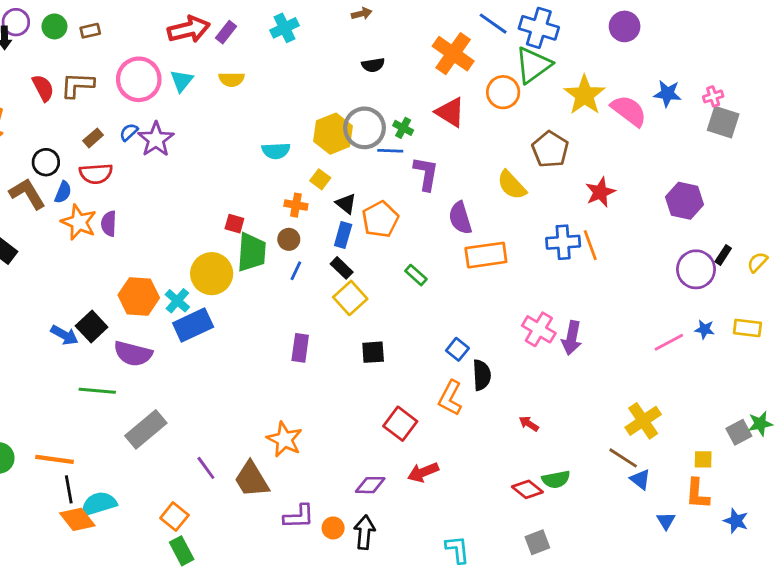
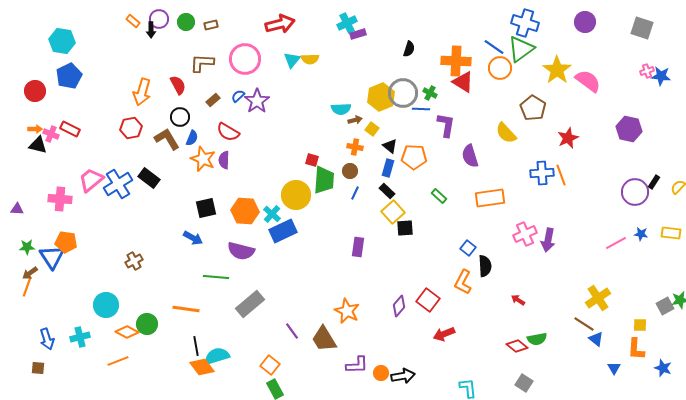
brown arrow: (362, 14) -> (355, 120), moved
blue line: (493, 24) -> (494, 47), moved
purple rectangle: (226, 32) -> (358, 34), moved, turned 35
orange cross: (453, 54) -> (456, 61), moved, turned -32
black semicircle: (373, 65) -> (409, 49), turned -63
cyan triangle: (182, 81) -> (292, 60), moved
red semicircle: (43, 88) -> (178, 85), moved
blue star: (667, 94) -> (661, 76), moved
gray square: (723, 122) -> (642, 28), moved
red semicircle: (96, 174) -> (228, 132), moved, turned 35
purple hexagon: (685, 201) -> (629, 129), moved
orange pentagon: (380, 219) -> (414, 157), turned 30
orange rectangle: (486, 255) -> (490, 198), moved
black square: (92, 326) -> (206, 208), moved, turned 30
pink cross: (539, 329) -> (525, 234), turned 35
black square: (373, 352) -> (405, 228), moved
orange line: (54, 459) -> (186, 309), moved
purple diamond: (370, 485) -> (399, 306), moved, turned -50
black arrow: (365, 532) -> (403, 376), turned 75
gray square: (537, 542) -> (524, 383), turned -36

